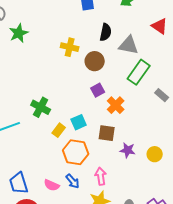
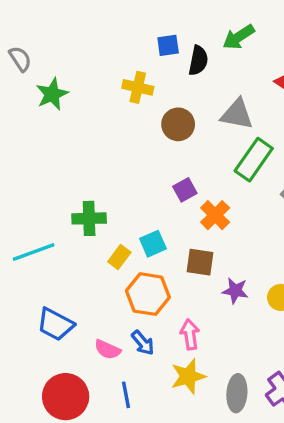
black semicircle: (106, 32) -> (198, 60), moved
yellow cross: (70, 47) -> (138, 87), moved
brown circle: (95, 61) -> (178, 124), moved
green cross: (41, 107) -> (89, 218), turned -30
blue trapezoid: (19, 183) -> (55, 324), moved, turned -45

